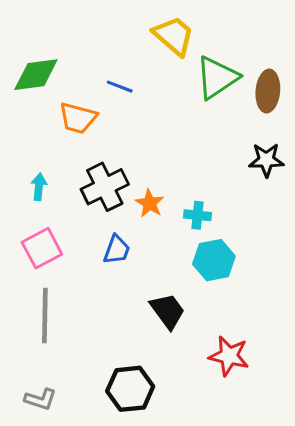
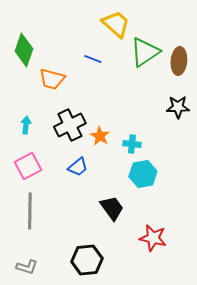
green diamond: (36, 75) -> (24, 50), turned -64
blue line: (120, 87) -> (93, 59), moved
blue trapezoid: (117, 250) -> (78, 167), turned 30

